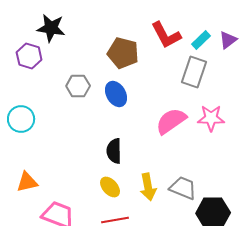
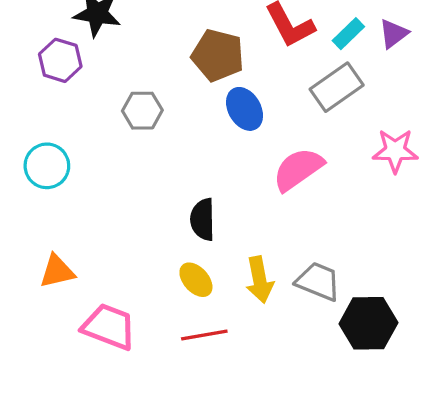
gray rectangle: (194, 72) -> (337, 87), turned 36
blue ellipse: (116, 94) -> (245, 109), moved
pink star: (211, 118) -> (395, 151), moved

